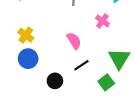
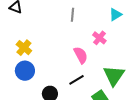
pink semicircle: (74, 41) -> (81, 55), moved

